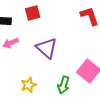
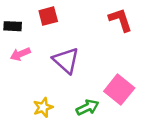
green arrow: (64, 85) -> (87, 107), turned -132

